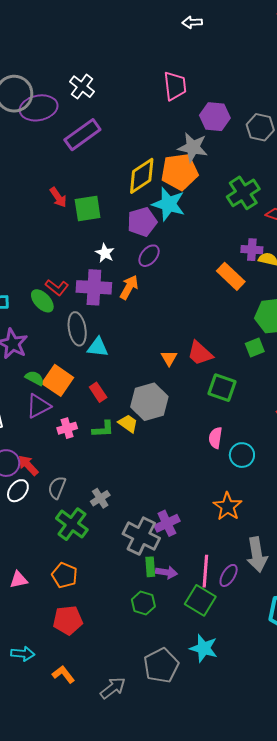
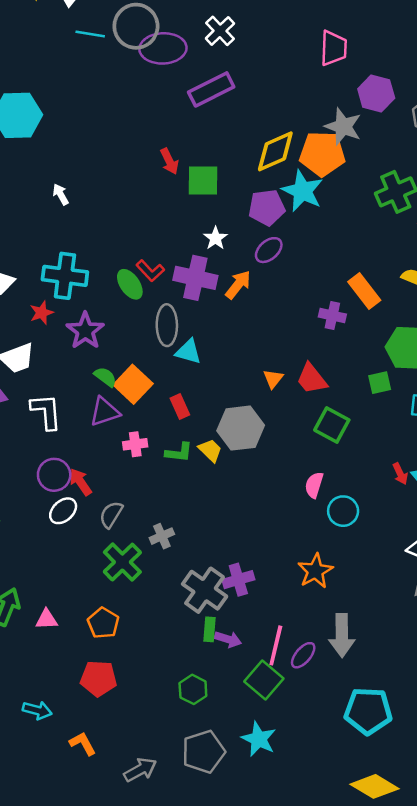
purple cross: (252, 250) -> (332, 316), moved
green hexagon: (143, 603) -> (193, 689), moved

